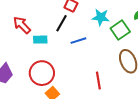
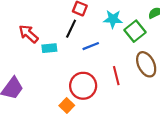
red circle: (42, 73) -> (83, 86), moved
red line: (98, 81) -> (116, 76), moved

